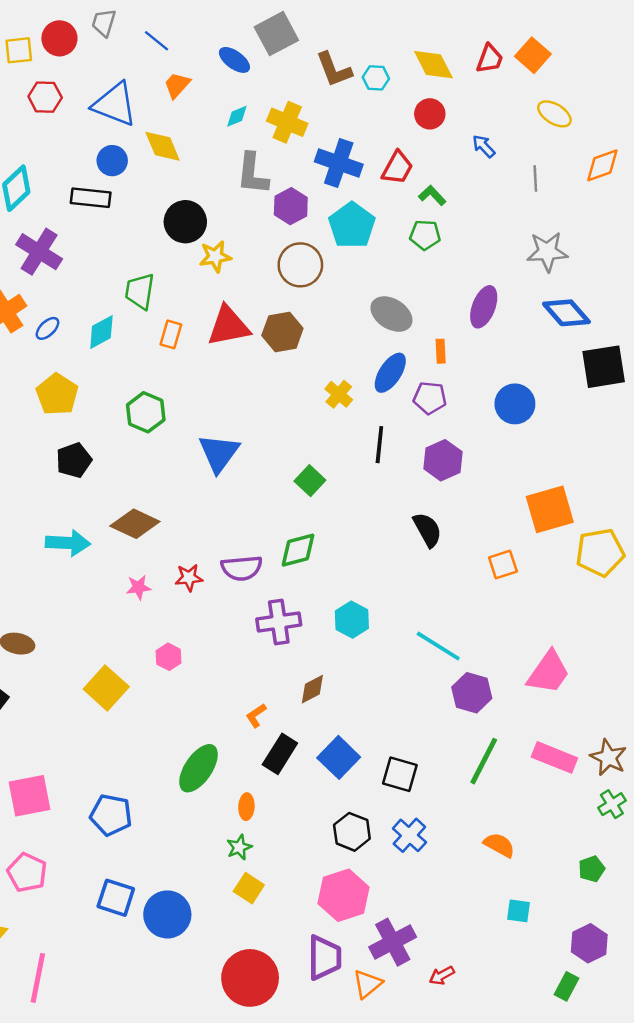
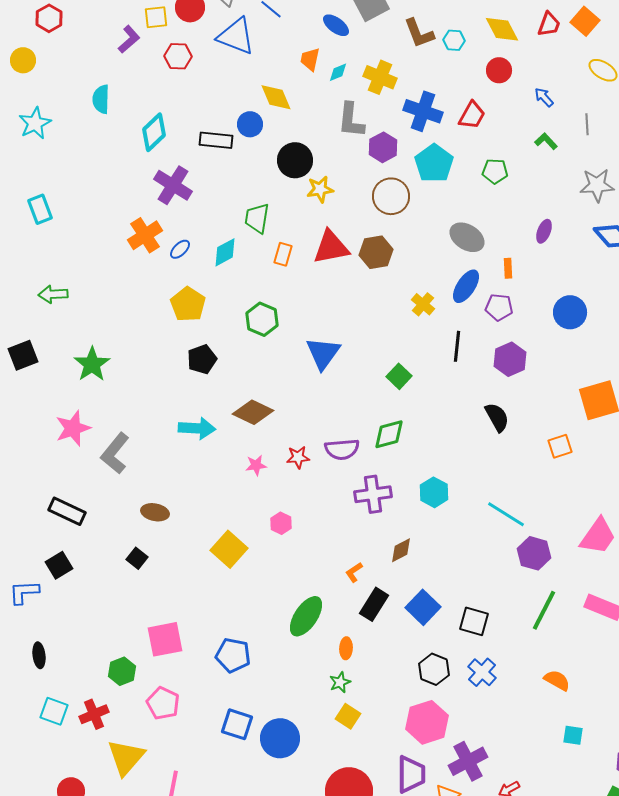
orange trapezoid: (177, 85) -> (310, 59), moved, turned -30
blue triangle: (115, 104) -> (236, 36), moved
blue circle: (112, 161) -> (250, 124), moved
green L-shape: (432, 195) -> (546, 141), moved
purple ellipse: (484, 307) -> (544, 231), size x0.7

